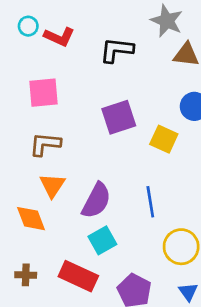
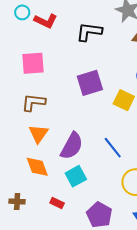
blue line: (150, 202) -> (113, 148), turned -30
orange diamond: (31, 219) -> (37, 167), moved
red rectangle: (78, 276) -> (57, 203), size x0.5

